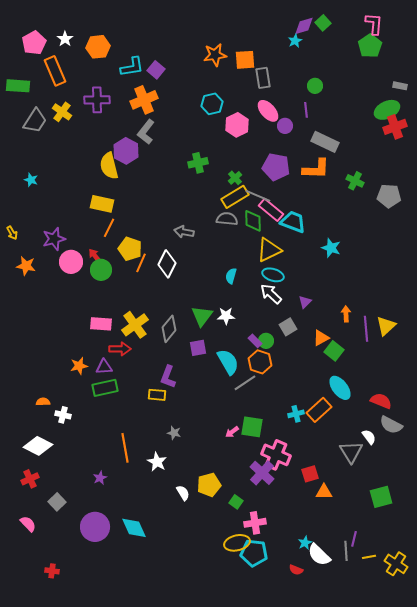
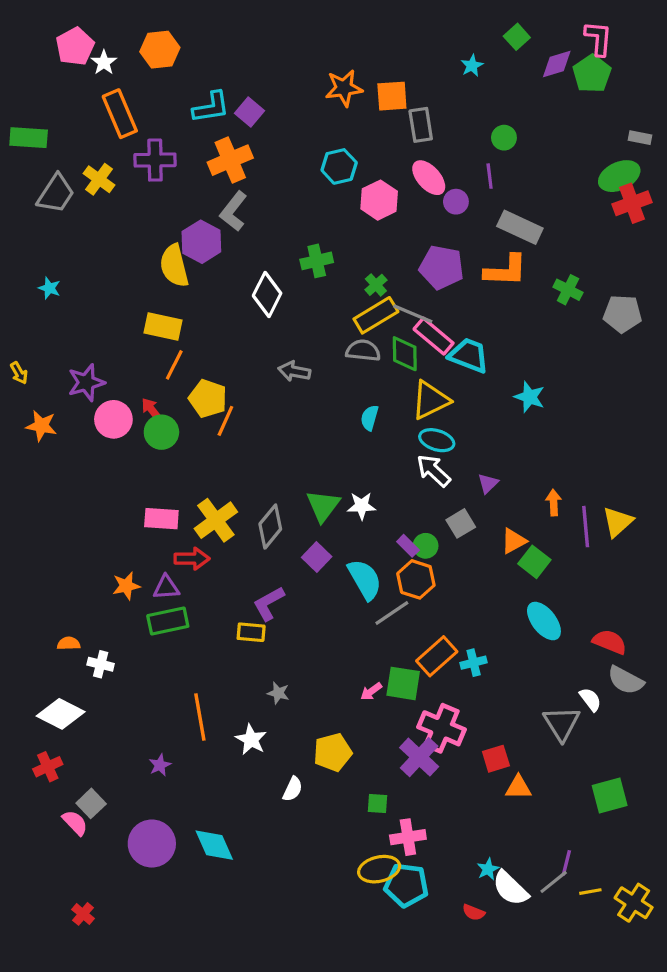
purple diamond: (304, 26) -> (557, 64), moved
pink pentagon: (34, 43) -> (75, 46), moved
orange hexagon: (98, 47) -> (160, 50), moved
orange rectangle: (55, 71) -> (120, 114), moved
white diamond: (167, 264) -> (267, 295), moved
cyan semicircle: (231, 276) -> (370, 418), moved
purple square: (198, 348) -> (317, 557), turned -36
purple L-shape: (168, 377) -> (269, 603), turned 40
orange rectangle: (319, 410) -> (437, 656), moved
yellow pentagon: (209, 485) -> (333, 752), moved
white semicircle: (183, 493) -> (293, 789), turned 56
green square: (236, 502) -> (378, 803), turned -32
pink semicircle: (28, 524) -> (75, 823), moved
gray line: (346, 551) -> (554, 882), turned 54
red cross: (52, 571) -> (83, 914), turned 32

